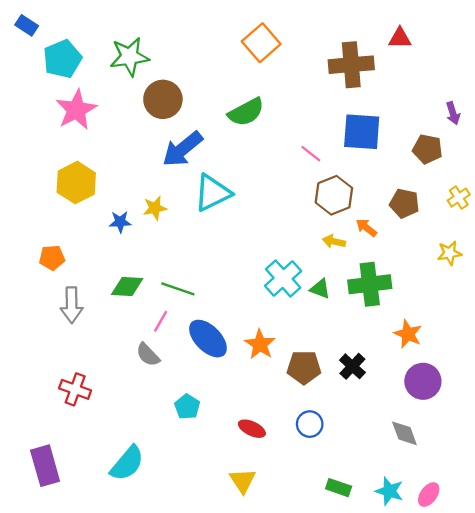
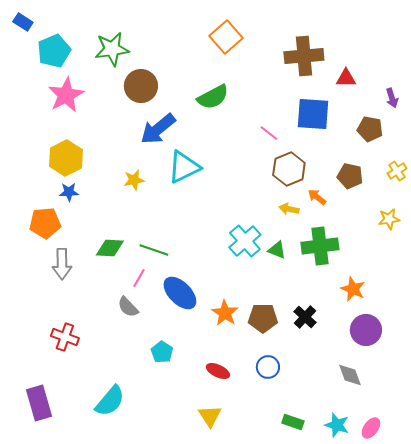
red triangle: (400, 38) -> (346, 78), moved
blue star: (120, 222) -> (69, 192), moved
orange pentagon: (52, 258) -> (45, 223), size x1.4
orange star: (260, 344) -> (225, 313), moved

